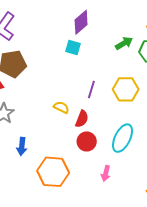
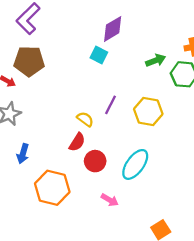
yellow semicircle: (61, 107) -> (85, 119), moved
red semicircle: (82, 119) -> (77, 142), moved
pink arrow: (106, 173) -> (110, 200), turned -84

